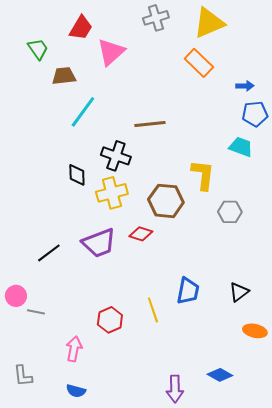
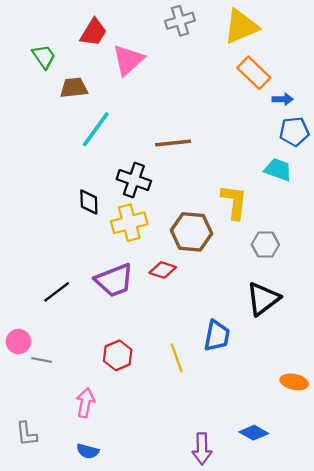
orange rectangle: (199, 63) -> (254, 73), moved
black triangle: (239, 292) -> (263, 299), moved, size x1.5
red hexagon: (110, 320) -> (118, 355), moved

